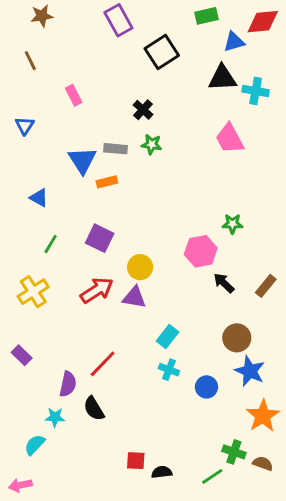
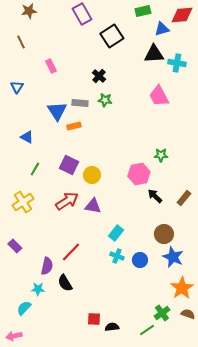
yellow circle: (140, 267) -> (92, 175), moved
blue circle: (206, 387) -> (140, 260), moved
green cross: (234, 452) -> (162, 313), turned 35
brown semicircle: (263, 463) -> (188, 314), moved

